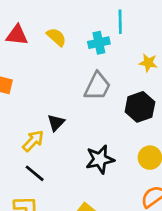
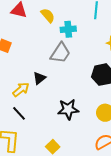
cyan cross: (99, 43) -> (68, 29), moved
gray trapezoid: (97, 86) -> (60, 53), moved

